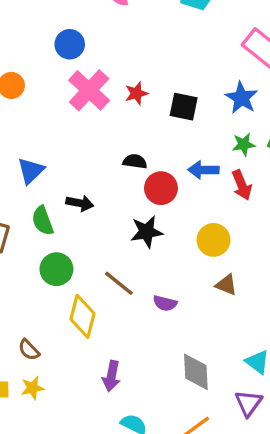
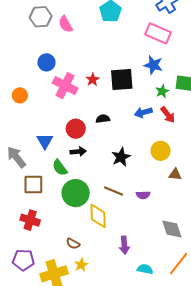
black square: (184, 107) -> (122, 80), size x1.4
red circle: (161, 188) -> (76, 129), moved
green circle: (56, 269) -> (76, 193), size x1.4

